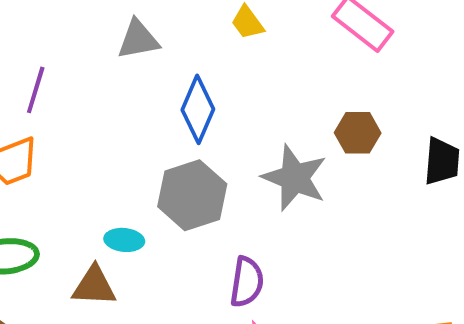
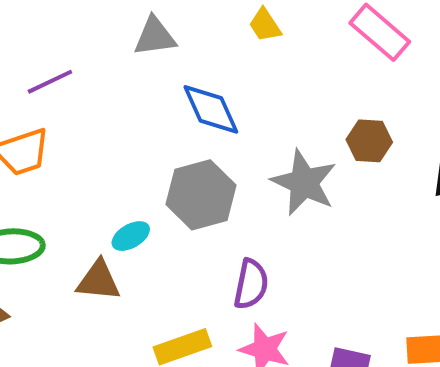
purple line: (36, 90) -> (50, 82), turned 45
blue diamond: (198, 109) -> (211, 109), turned -50
cyan ellipse: (124, 240) -> (131, 236), turned -39

